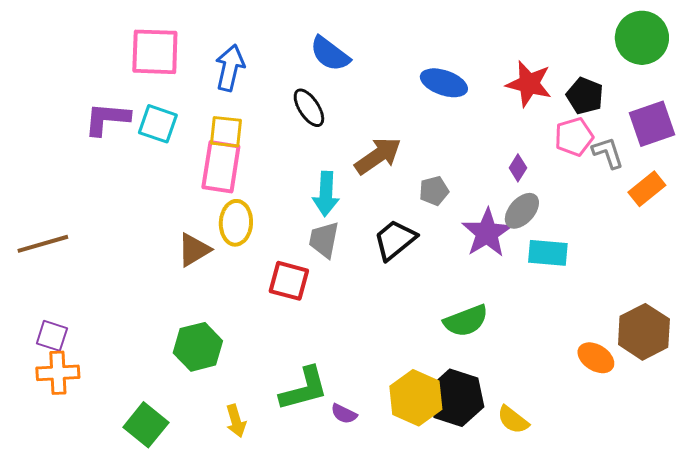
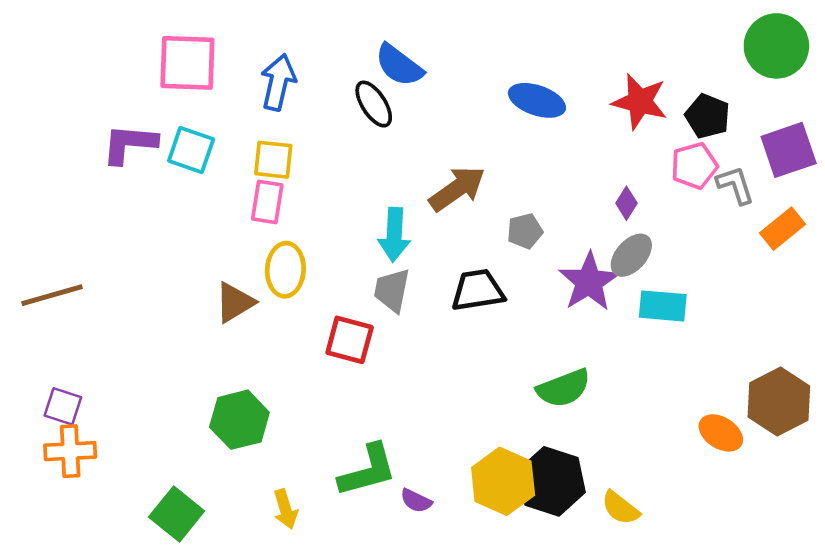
black ellipse: (309, 108) -> (374, 104), moved
pink rectangle: (221, 167) -> (267, 202), size x0.7
black trapezoid: (395, 240) -> (478, 290), turned 30

